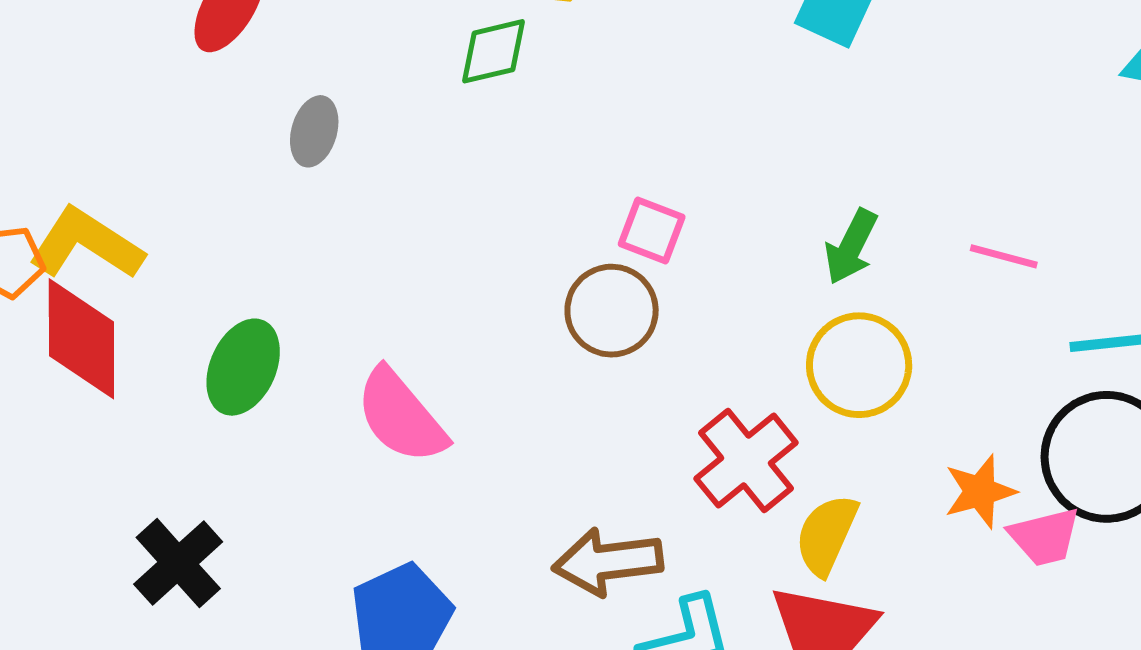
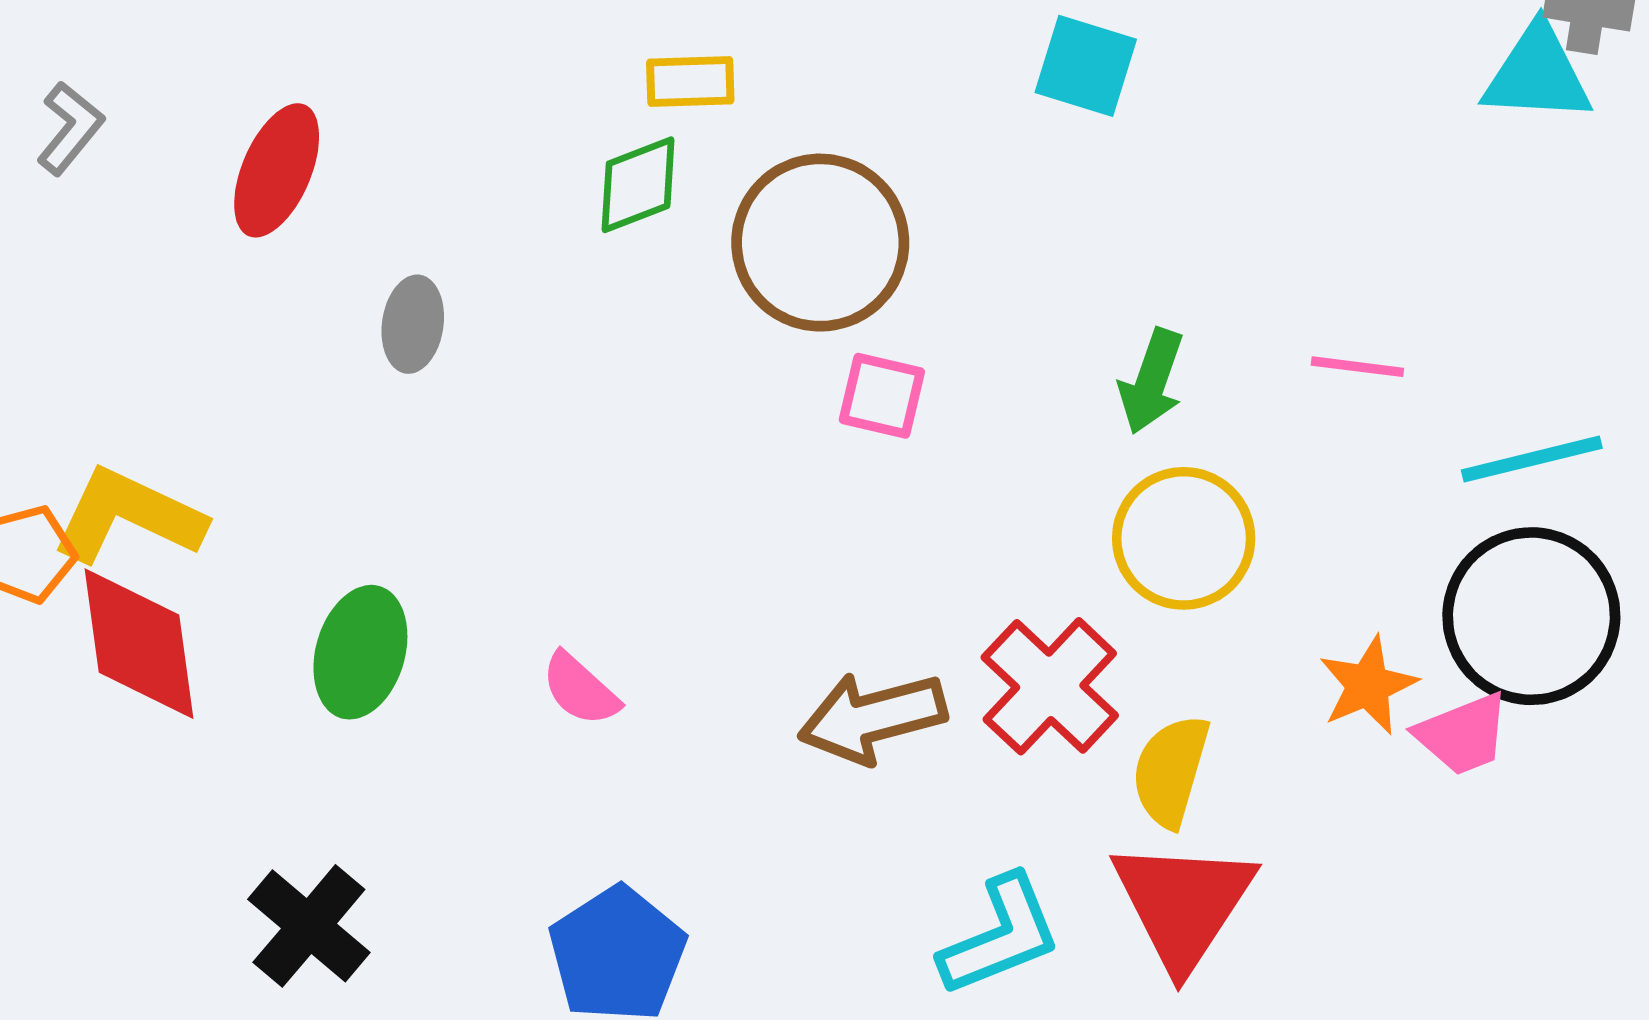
brown circle: (612, 311) -> (820, 243), moved, size x1.4
pink semicircle: (401, 416) -> (580, 689), size x0.6
brown arrow: (608, 562) -> (872, 718), moved

